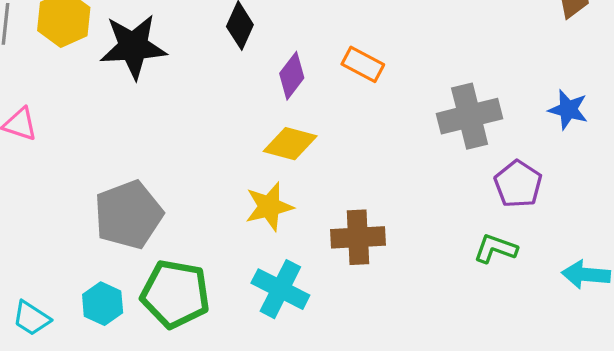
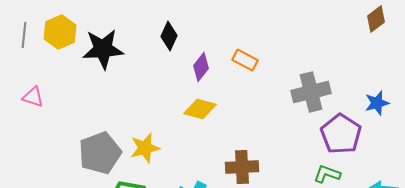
blue star: (568, 110) -> (377, 103), moved, turned -30
purple pentagon: (518, 184) -> (341, 134), size x1.4
yellow star: (269, 207) -> (145, 148), moved

